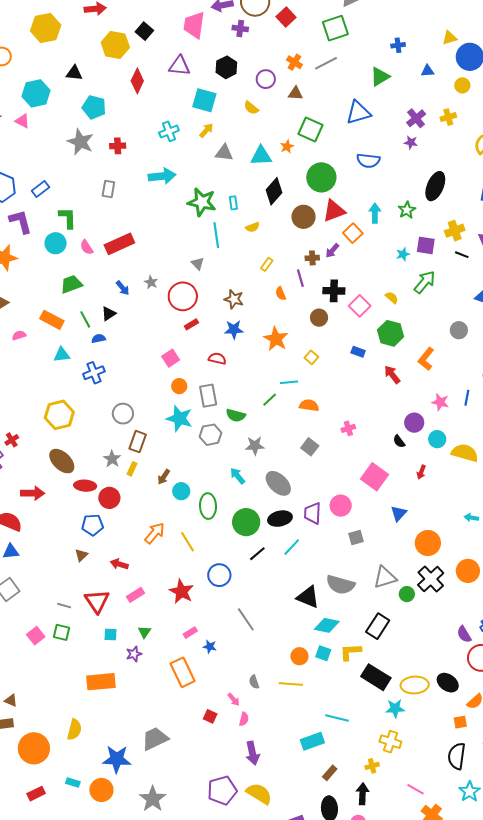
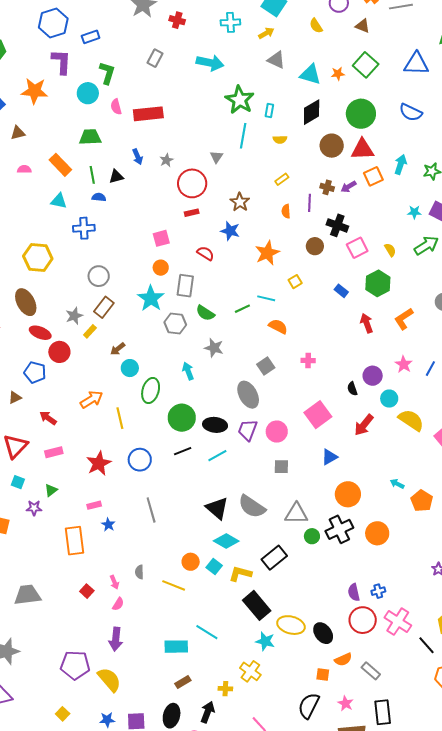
red arrow: (421, 472) -> (364, 425), size x1.6
gray ellipse: (278, 483) -> (248, 395), moved

